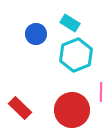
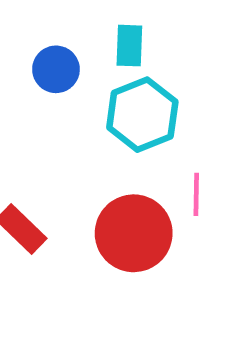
cyan rectangle: (70, 23) -> (129, 46), turned 60

